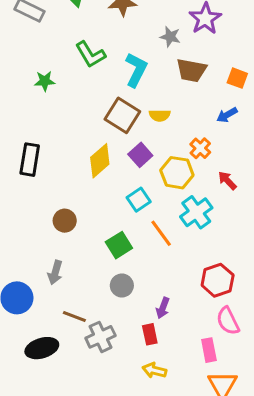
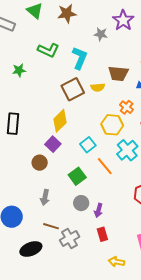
green L-shape: (90, 54) -> (48, 50), turned -30
brown trapezoid: (191, 70) -> (118, 74), moved
brown square: (122, 115) -> (73, 89), turned 35
purple square: (140, 155) -> (53, 144), moved
gray arrow: (55, 272) -> (45, 197), moved
purple arrow: (163, 308) -> (98, 210), moved
yellow arrow: (154, 370) -> (116, 262), moved

